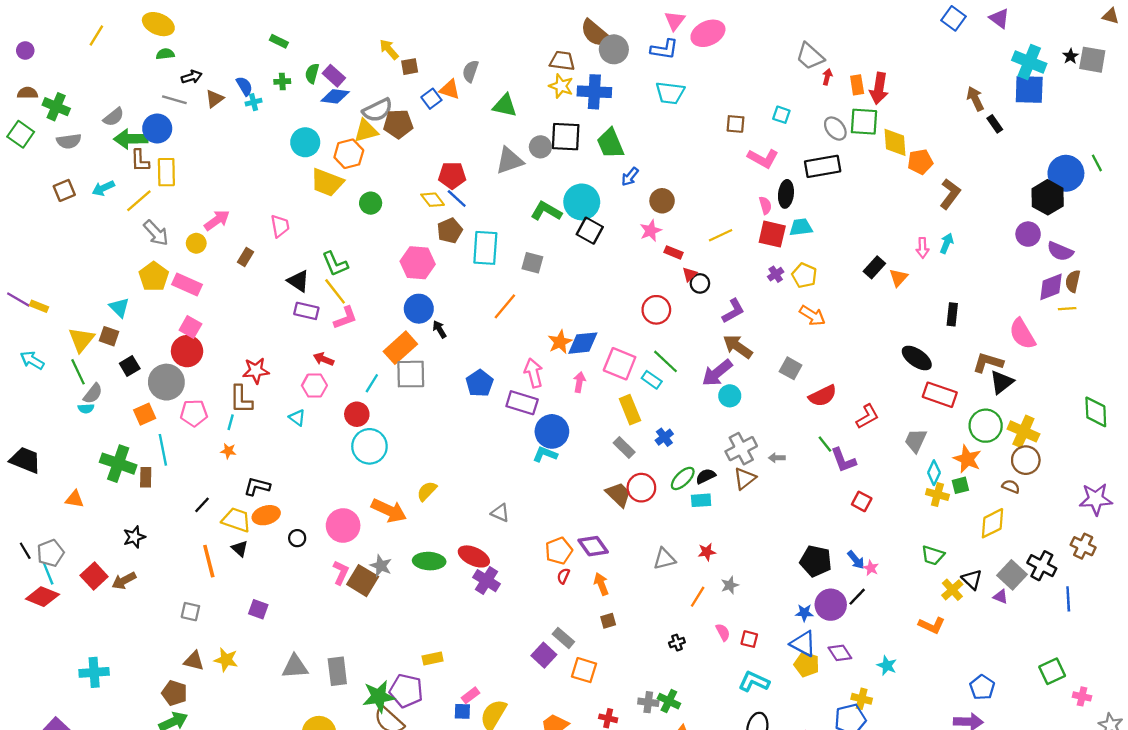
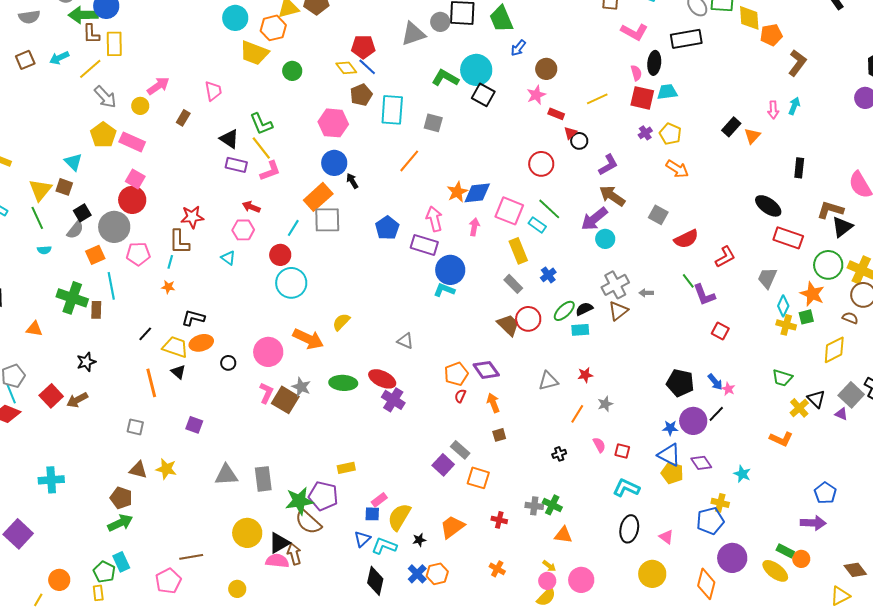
gray semicircle: (93, 394) -> (75, 230), moved

